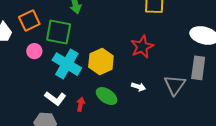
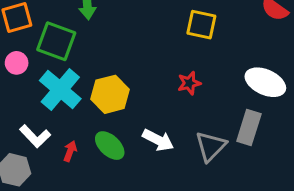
red star: (142, 47) -> (189, 83), moved, size x0.7
white arrow: (138, 87) -> (158, 140), size x1.5

